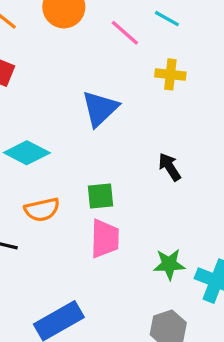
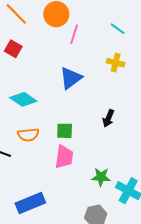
pink line: (125, 33) -> (74, 34), moved, turned 60
black arrow: (170, 167) -> (108, 118), turned -132

